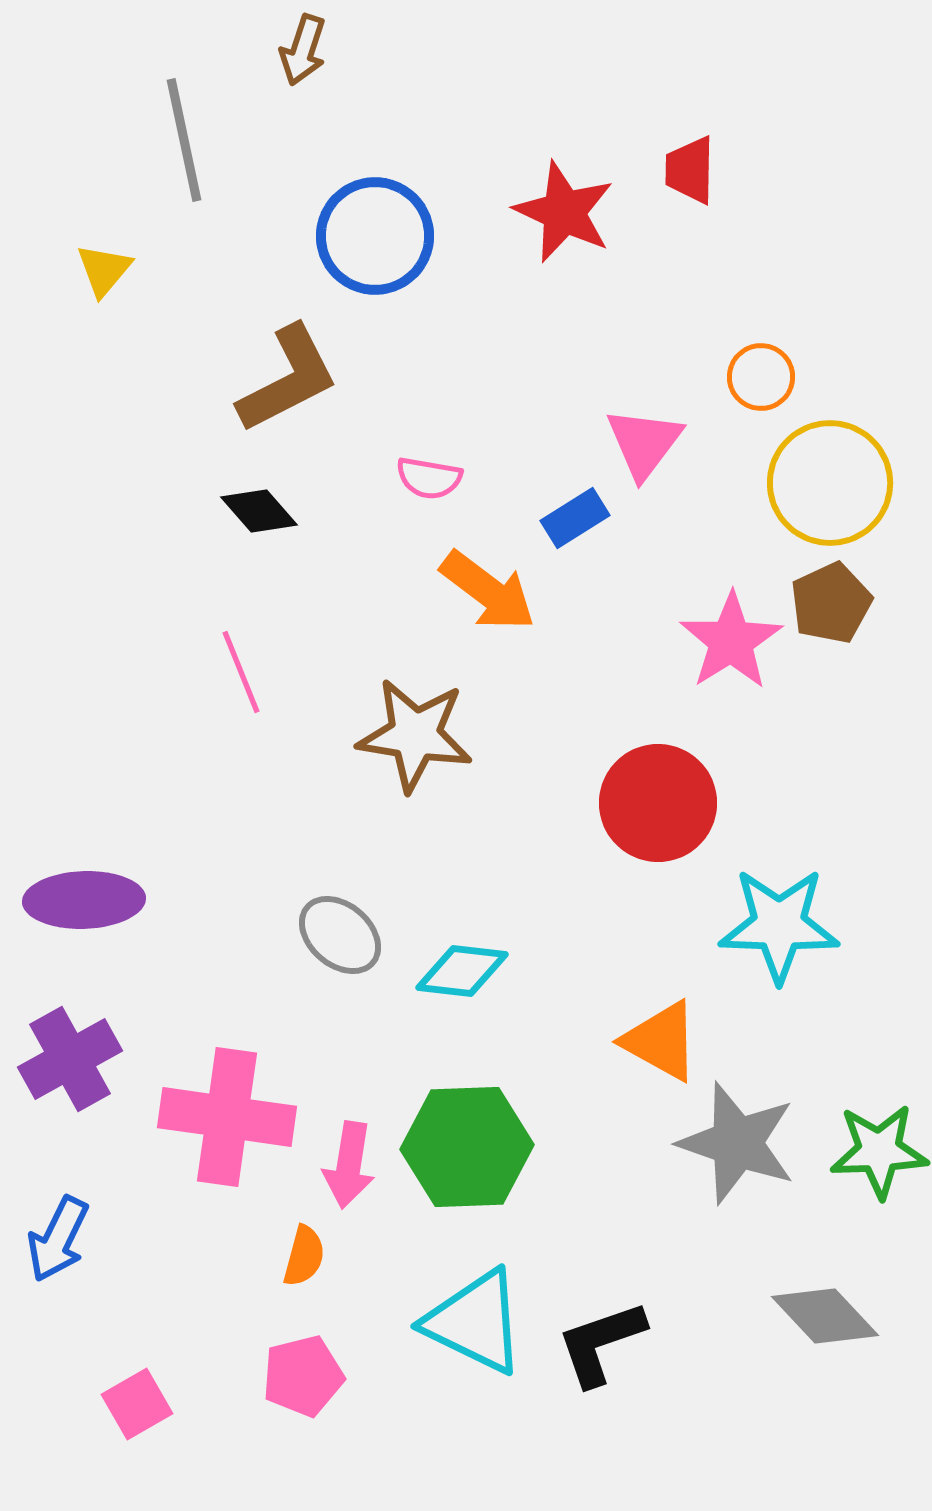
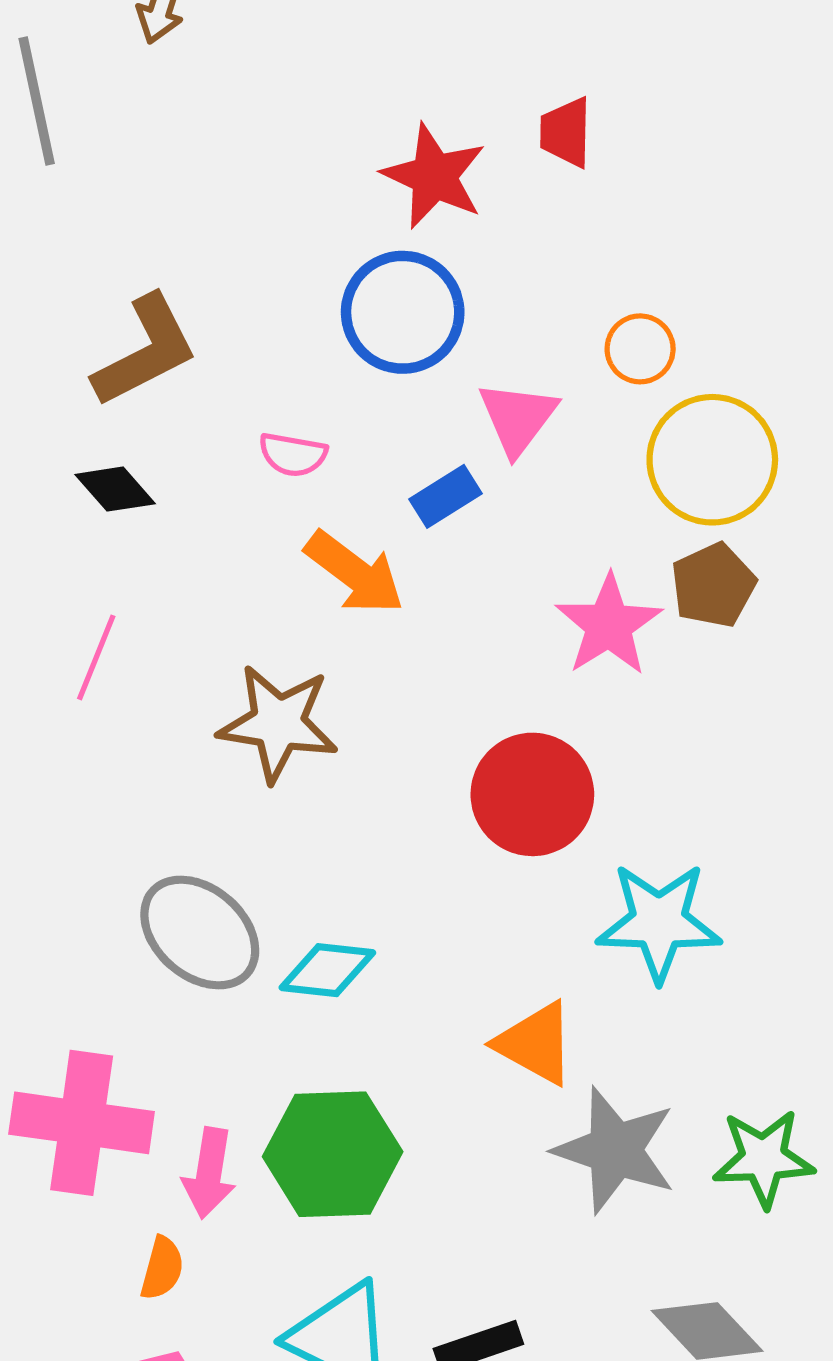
blue circle: (375, 236) -> (403, 312), moved
pink line: (241, 672) -> (96, 657), turned 44
gray ellipse: (340, 935) -> (200, 932), size x1.4

